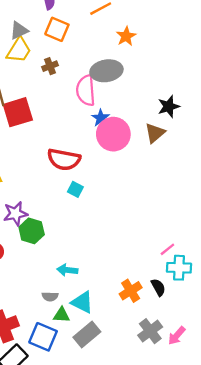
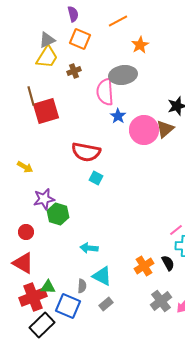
pink circle: (113, 134) -> (144, 130), moved
gray semicircle: (50, 297) -> (82, 286), moved, turned -88
green triangle: (62, 315) -> (48, 287), moved
gray rectangle: (87, 335) -> (106, 304), size x0.6

